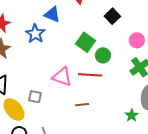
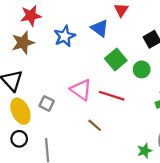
blue triangle: (52, 15) -> (100, 28), moved
green circle: (103, 55) -> (142, 69), moved
brown line: (82, 105) -> (95, 125), turned 32

